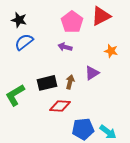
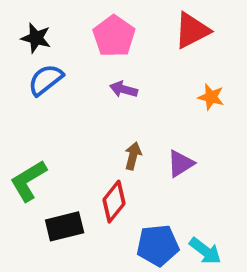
pink pentagon: (72, 22) -> (114, 36), moved
purple triangle: (92, 73) -> (181, 164), moved
black rectangle: (47, 83) -> (65, 226), moved
red diamond: (60, 106) -> (114, 202), turned -55

